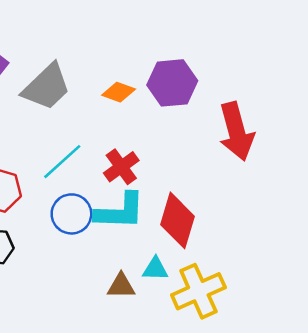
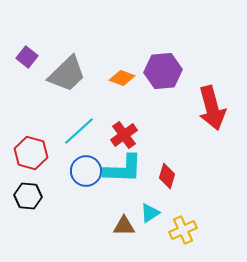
red diamond: (178, 220) -> (167, 176), size x0.6
cyan triangle: (155, 269) -> (150, 213), turned -35
yellow cross: (198, 291) -> (183, 230), size x0.7

